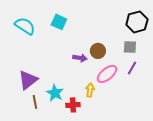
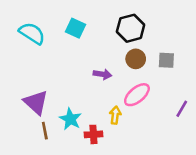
black hexagon: (137, 22) -> (131, 28), moved
brown circle: (98, 51) -> (136, 59), moved
purple line: (132, 68) -> (182, 109), moved
purple triangle: (28, 80) -> (36, 102), turned -40

